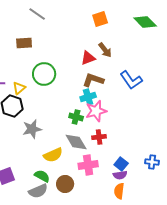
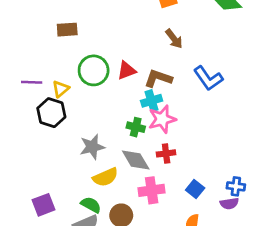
red triangle: (88, 58) -> (127, 70), moved
gray star: (32, 129) -> (92, 147), moved
purple semicircle: (120, 175) -> (229, 204), moved

